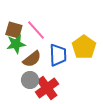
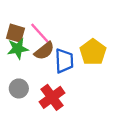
brown semicircle: (32, 59) -> (44, 51), moved
gray circle: (30, 80) -> (19, 88), moved

